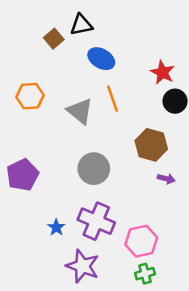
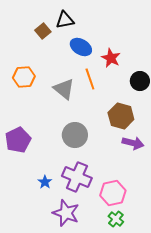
red star: (162, 72) -> (111, 58), moved
purple arrow: (166, 179) -> (133, 143), size x1.5
green cross: (145, 274) -> (116, 219), turned -35

